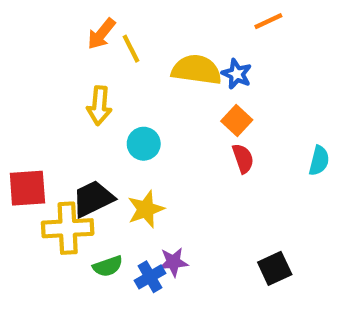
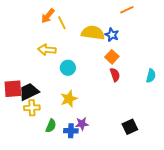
yellow arrow: (99, 106) -> (47, 50), turned 90
black trapezoid: (93, 199) -> (29, 92), moved
yellow cross: (68, 228) -> (32, 108), size x0.7
green semicircle: (108, 266) -> (51, 126), turned -48
blue cross: (150, 277) -> (71, 131), turned 32

